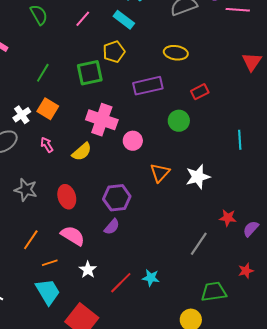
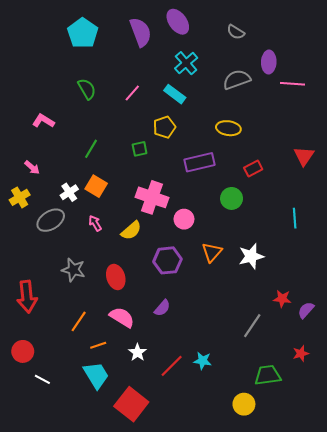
red triangle: (252, 62) -> (304, 156), moved
green square: (90, 73) -> (140, 149), size x0.6
purple hexagon: (117, 198) -> (167, 260), moved

